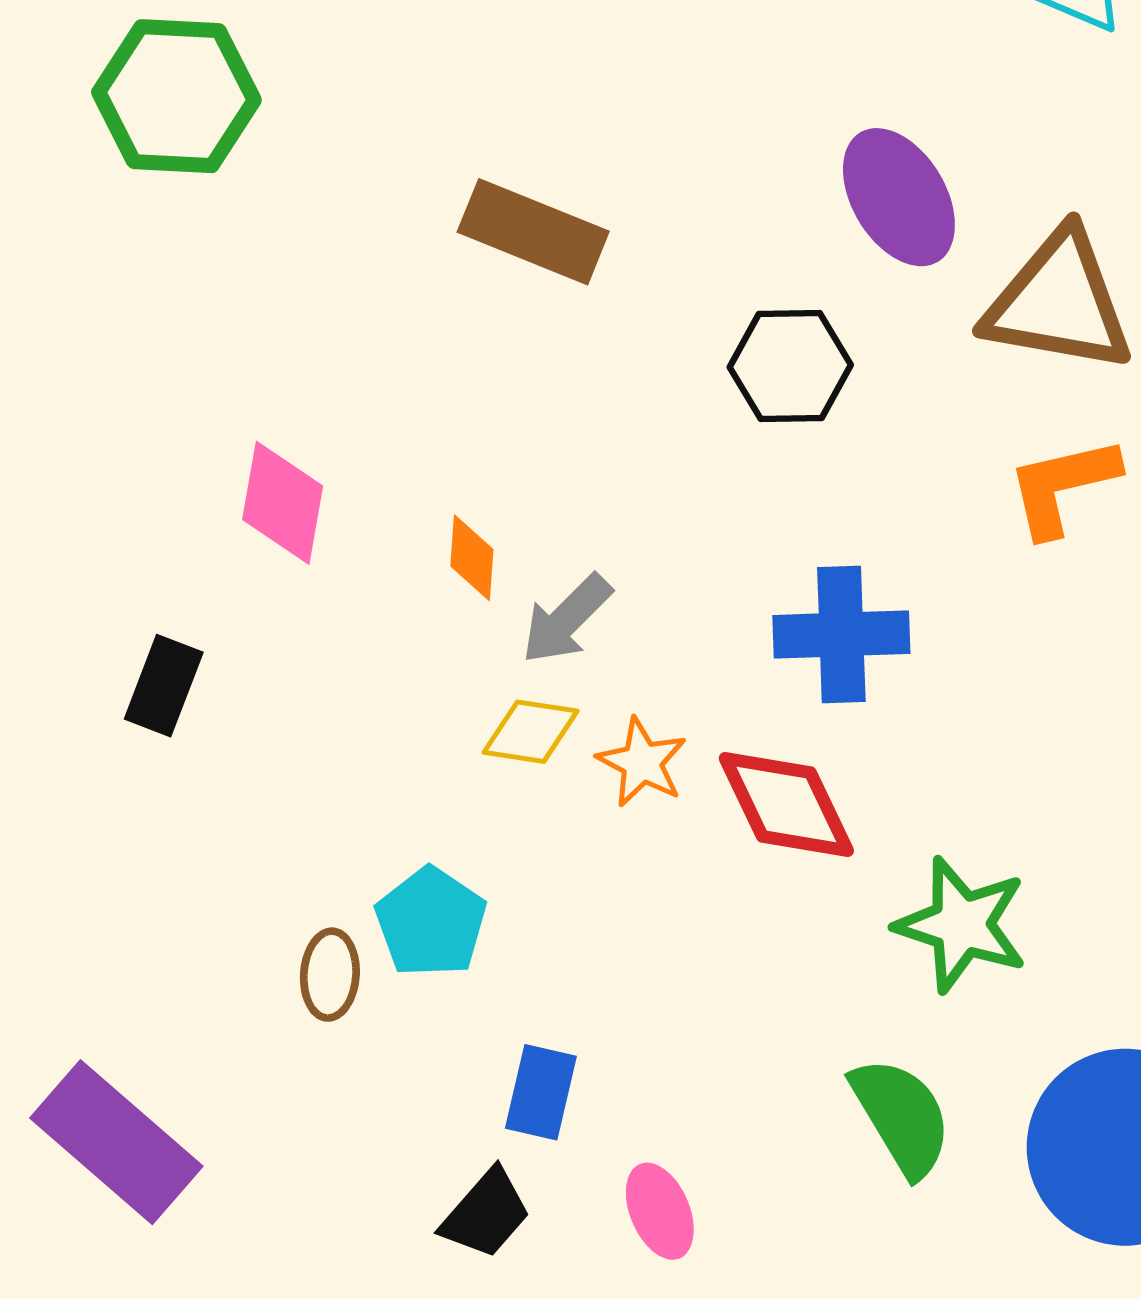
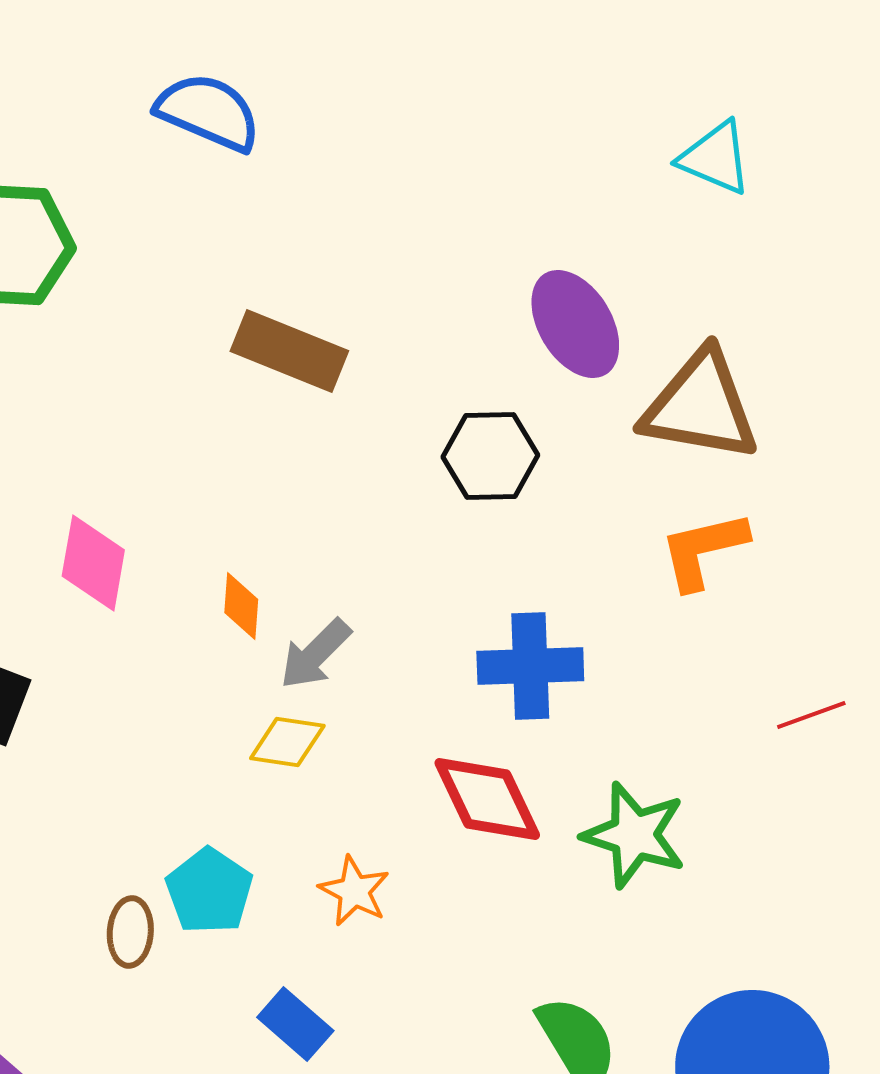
orange star: (642, 762) -> (354, 891), moved
green star: (962, 925) -> (634, 835), moved
blue rectangle: (541, 1092) -> (295, 1024), turned -62

